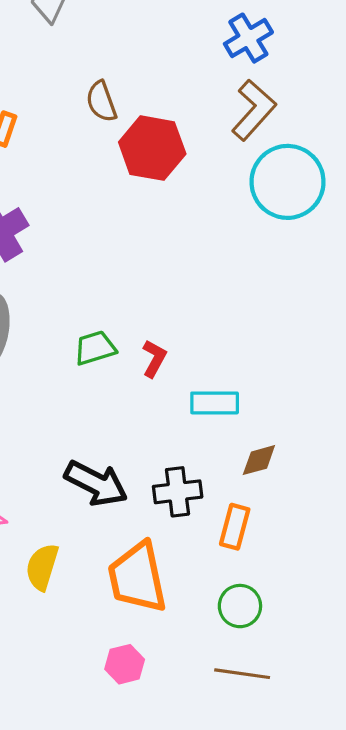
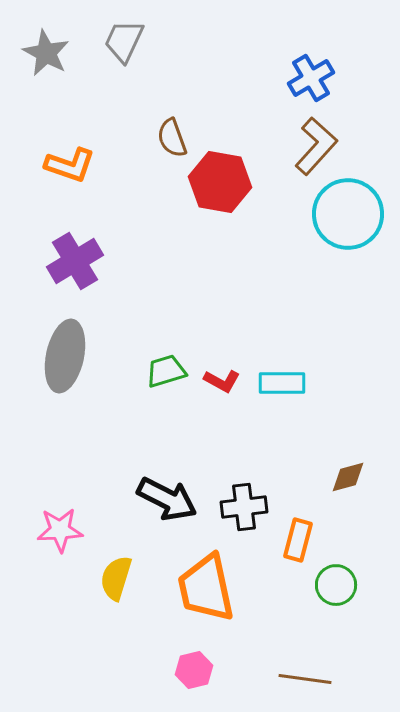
red L-shape: (154, 359) -> (222, 381), turned 90
cyan rectangle: (215, 403) -> (282, 383), moved
brown diamond: (259, 460) -> (348, 477), moved
green circle: (240, 606) -> (336, 585), moved

